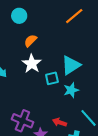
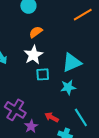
cyan square: (52, 78) -> (43, 74), moved

